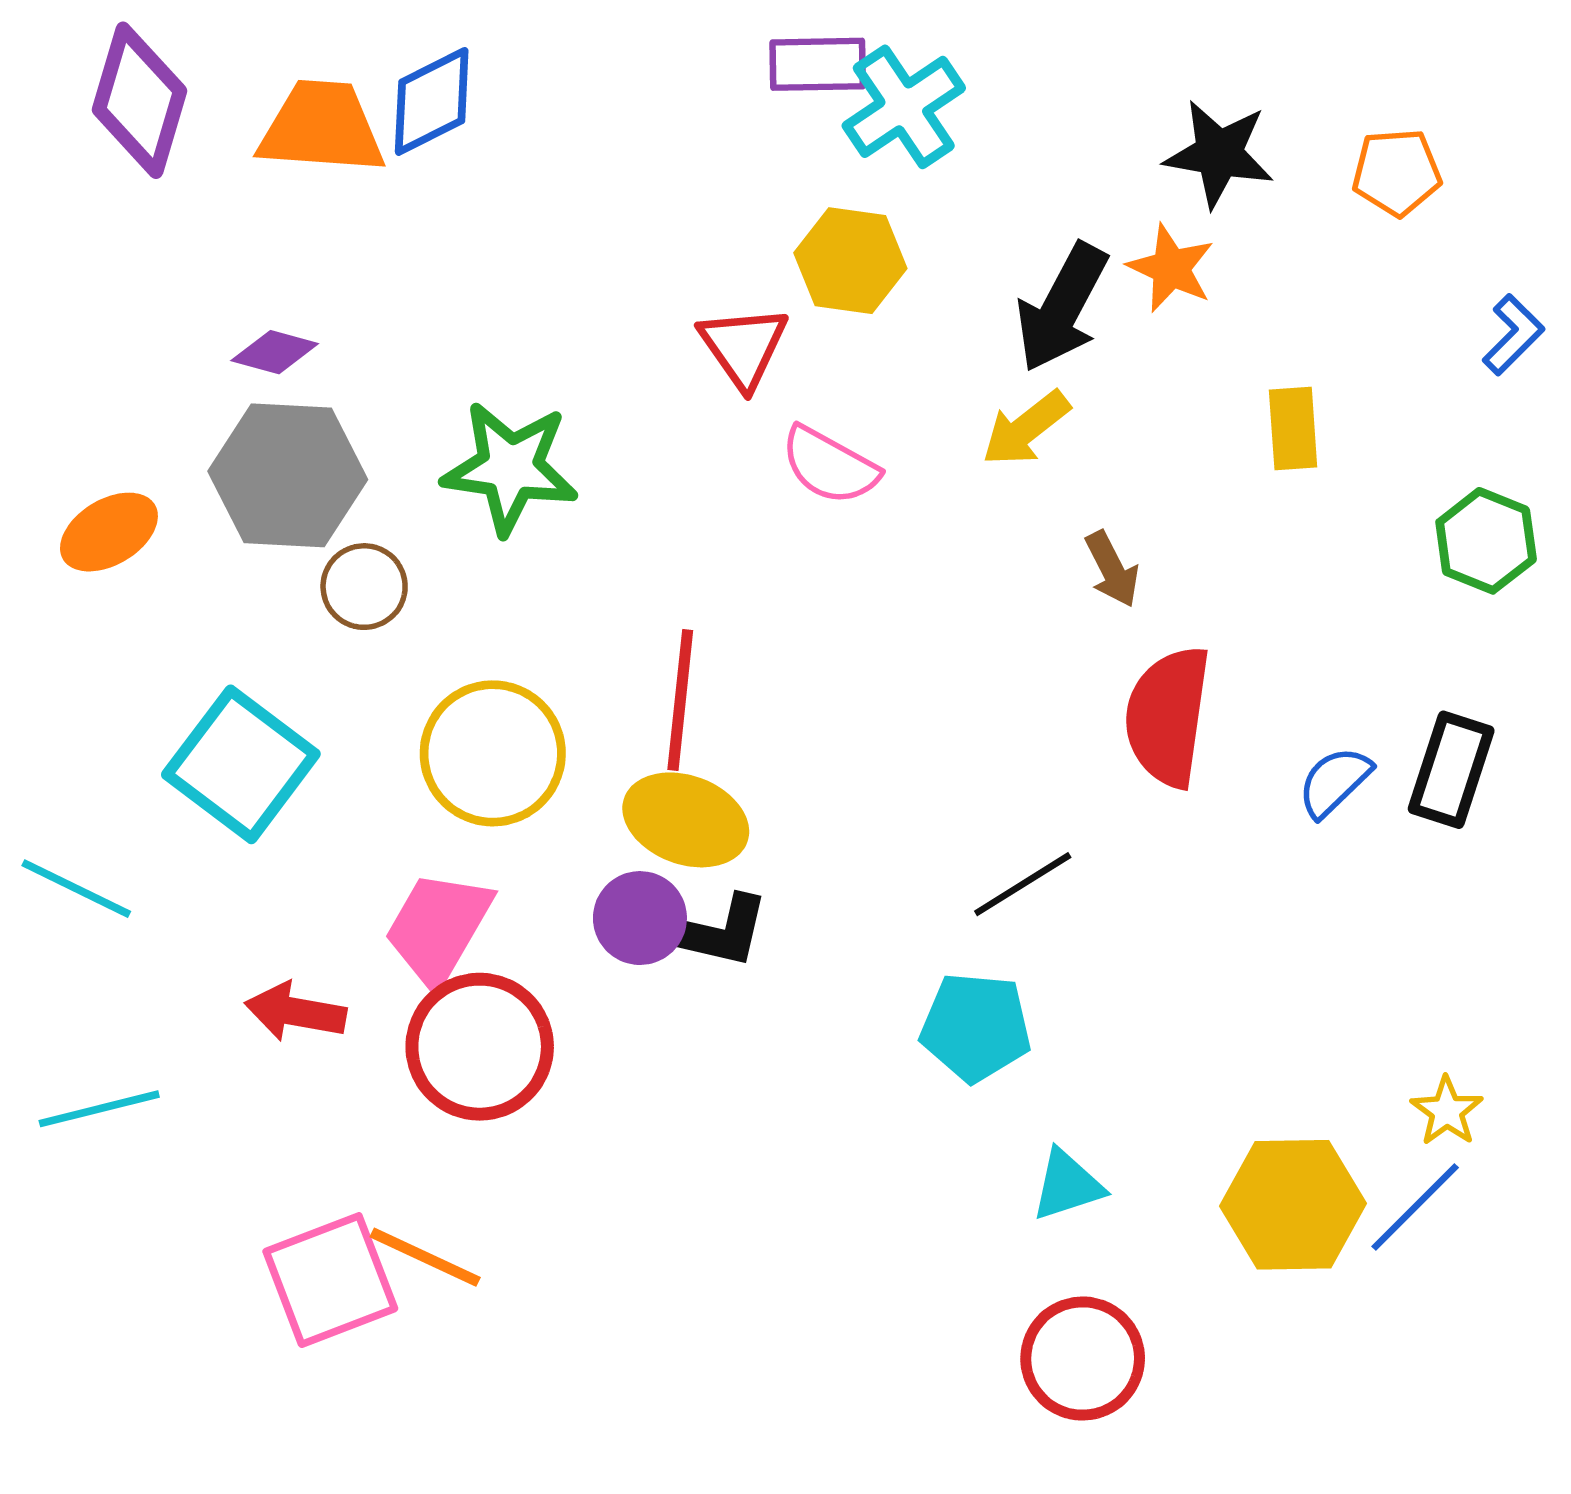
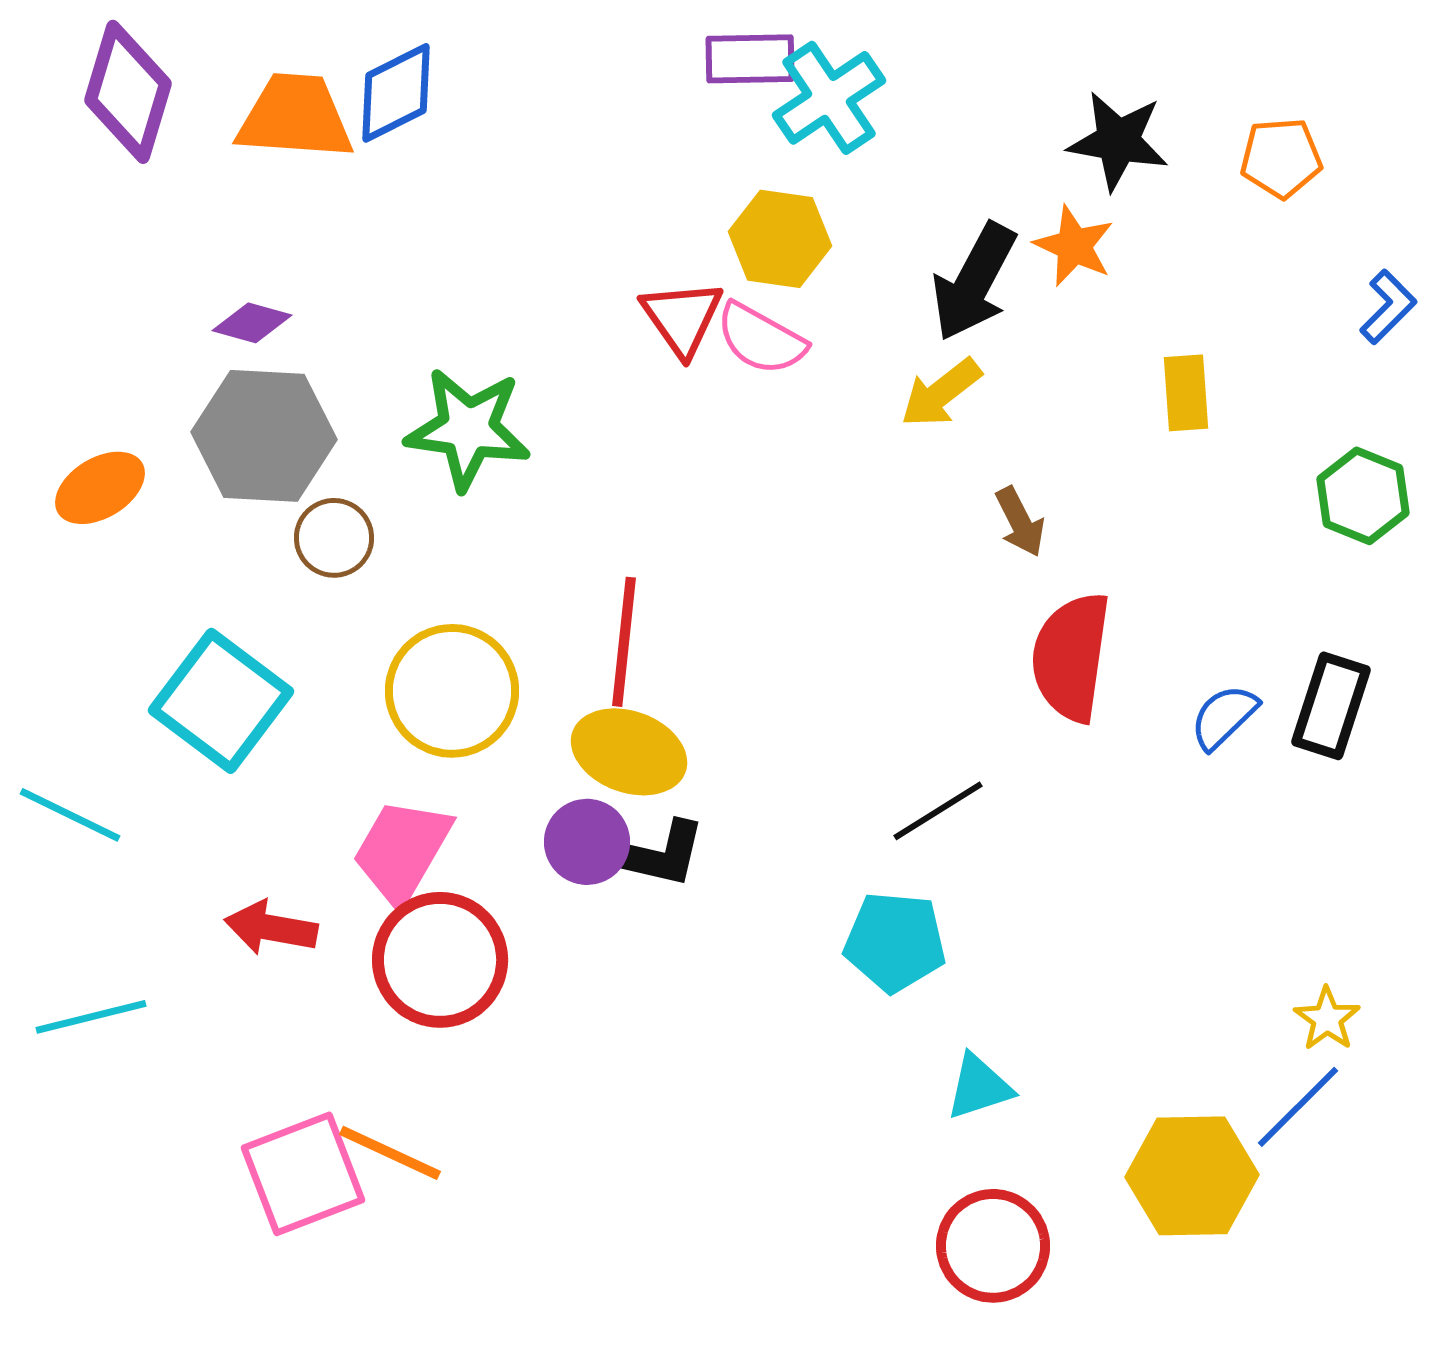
pink semicircle: (830, 466) -> (761, 339), moved
yellow hexagon: (1293, 1205) -> (1192, 1176), moved

